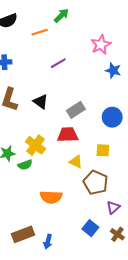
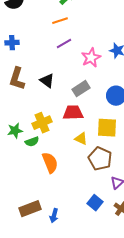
orange line: (40, 32) -> (60, 21), moved
pink star: (101, 45) -> (91, 58), moved
yellow cross: (35, 145) -> (42, 123), turned 30
yellow square: (103, 150) -> (107, 128), size x1.5
orange semicircle: (51, 197) -> (50, 163), moved, turned -115

